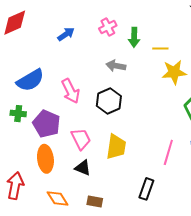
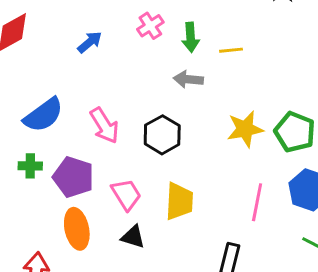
gray arrow: (116, 66) -> (188, 79), moved
yellow star: (174, 72) -> (245, 129), moved

